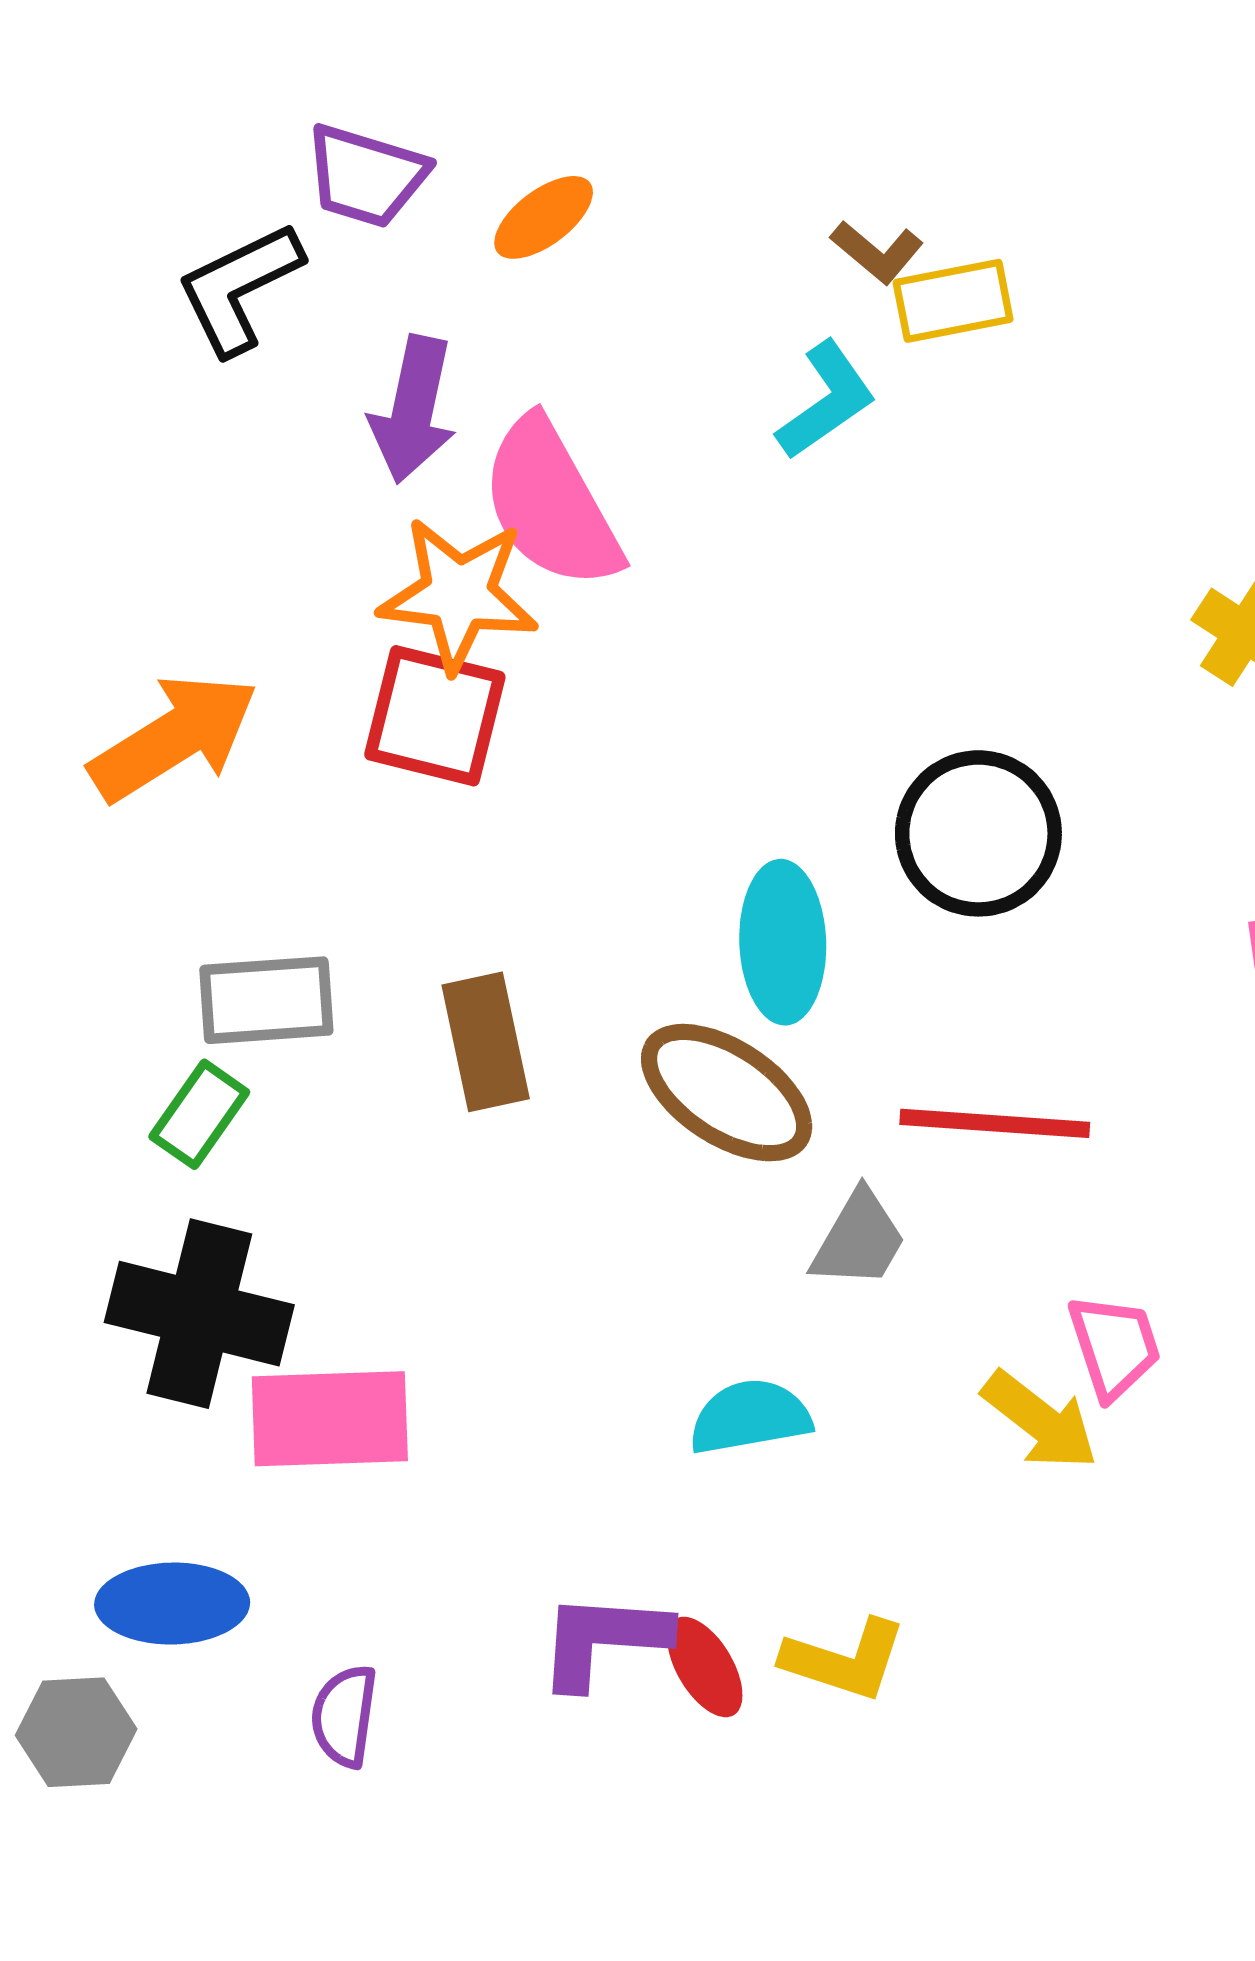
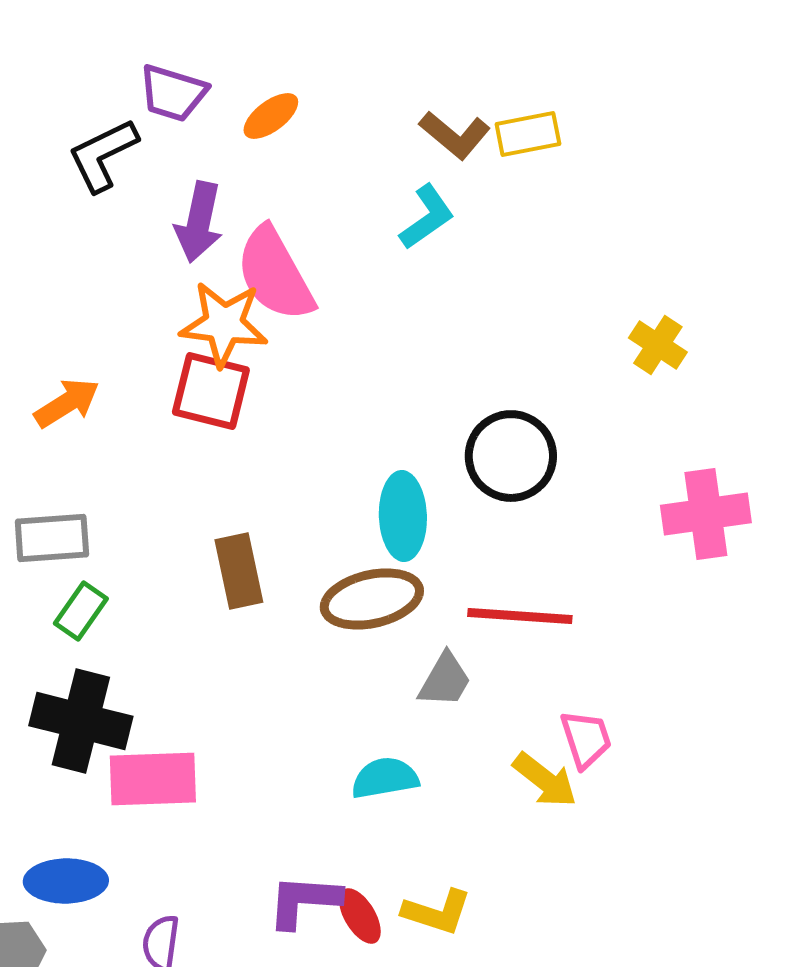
brown L-shape: (877, 252) -> (455, 135), size x1.4
yellow rectangle: (953, 301) -> (528, 134), moved
orange arrow: (174, 737) -> (67, 403), size x0.7
gray rectangle: (266, 1000) -> (52, 538), moved
brown ellipse: (727, 1093) -> (372, 599), turned -46

